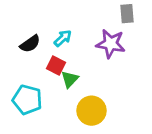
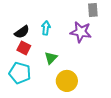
cyan arrow: (63, 38) -> (46, 28), turned -40
red square: (56, 66) -> (24, 48), moved

